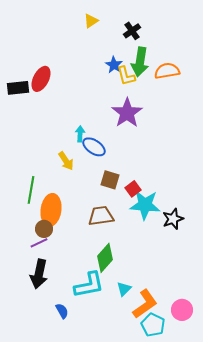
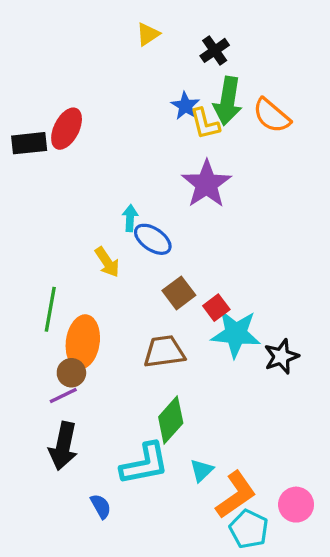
orange semicircle: (167, 71) -> (272, 116), turned -130
brown square: (110, 180) -> (179, 293), turned 36

